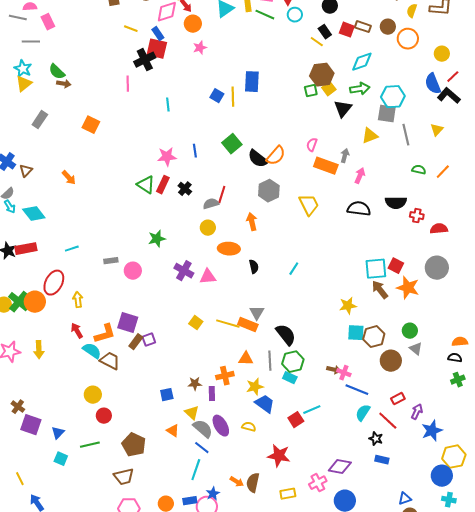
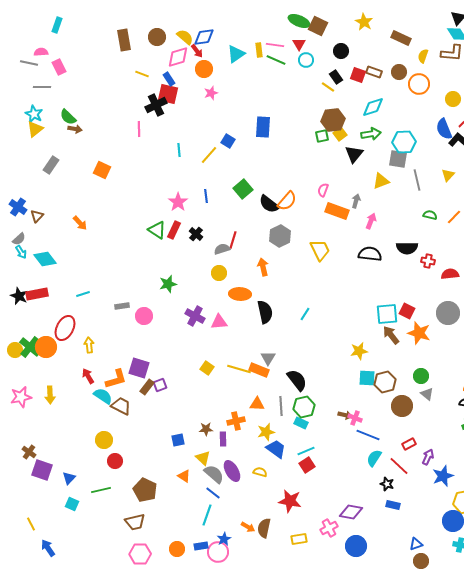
yellow line: (233, 97) -> (209, 155), moved, turned 42
pink star: (167, 157) -> (178, 202), turned -30
black semicircle: (254, 267) -> (265, 312), size x1.6
cyan line: (312, 410) -> (306, 451), moved

